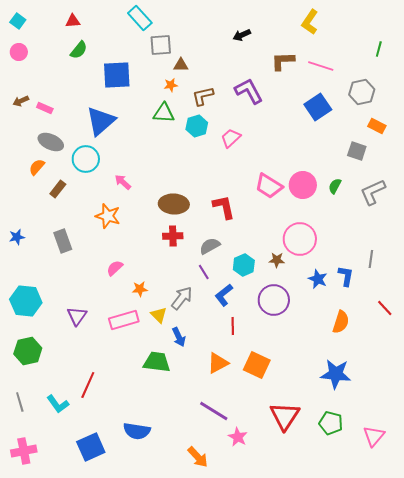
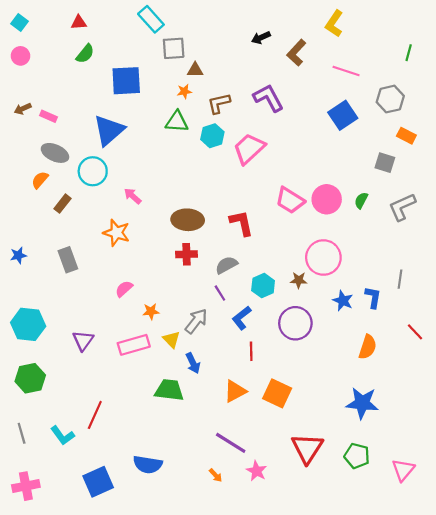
brown L-shape: (283, 61) -> (296, 53), moved, turned -45
pink trapezoid: (231, 138) -> (249, 149), size x1.5
orange arrow: (198, 457) -> (216, 475), moved, size x0.6

